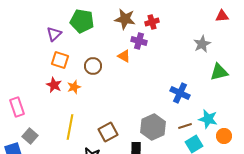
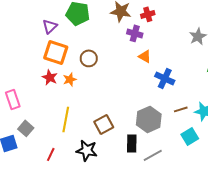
orange triangle: (124, 56) -> (145, 56), moved
orange square: (60, 60) -> (56, 52), size x1.4
blue cross: (180, 93) -> (165, 78), moved
brown line: (185, 126) -> (181, 109), moved

